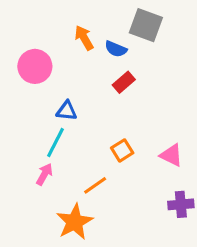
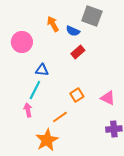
pink arrow: (44, 174) -> (28, 110), turned -40

